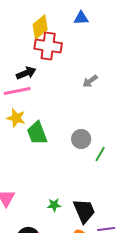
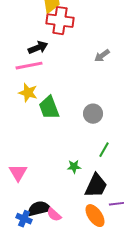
green line: (100, 154) -> (104, 150), moved
green star: (54, 205) -> (74, 167), moved
black trapezoid: (84, 211) -> (96, 186), turned 48

